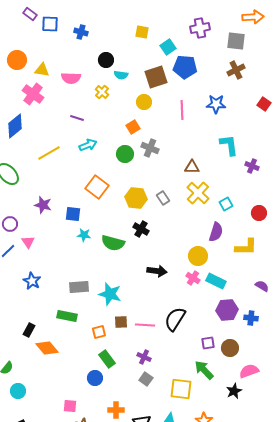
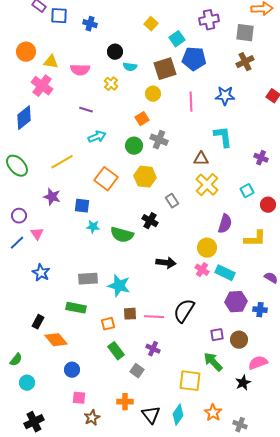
yellow square: (142, 32) -> (151, 24), turned 32
cyan L-shape: (229, 145) -> (223, 137), moved
yellow line: (49, 153) -> (62, 162), moved
yellow hexagon: (136, 198) -> (145, 177), moved
gray rectangle: (163, 198) -> (172, 201), moved
cyan square: (226, 204) -> (247, 191), moved
blue circle: (95, 378) -> (72, 370), moved
gray square: (146, 379) -> (137, 371), moved

